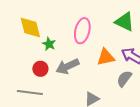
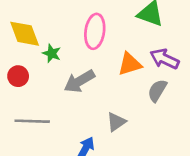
red circle: (40, 69) -> (18, 76), moved

